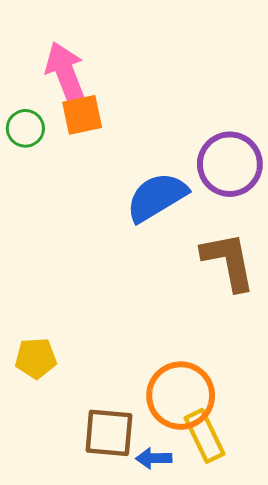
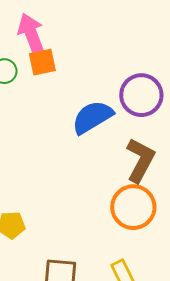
brown L-shape: (228, 261) -> (140, 160), turned 39
orange circle: (181, 396) -> (133, 207), moved

